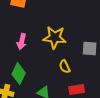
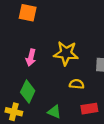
yellow semicircle: (65, 67) -> (77, 84), turned 120

